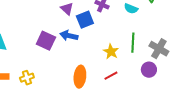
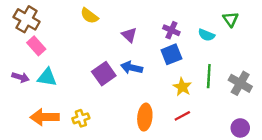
blue square: (85, 20) -> (171, 54), moved
purple square: (46, 41) -> (104, 74), turned 30
purple circle: (149, 70) -> (240, 128), moved

